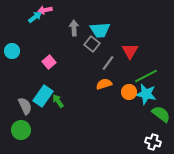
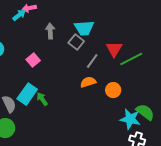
gray arrow: (74, 28) -> (50, 31), moved
green line: (146, 76) -> (131, 59), moved
cyan star: (146, 94) -> (130, 119), moved

